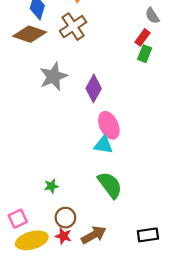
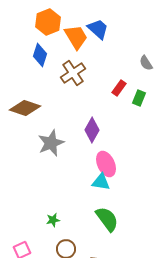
brown diamond: (30, 34) -> (25, 108), moved
red rectangle: (143, 37) -> (119, 88), moved
gray star: (54, 76) -> (51, 143), moved

